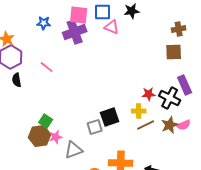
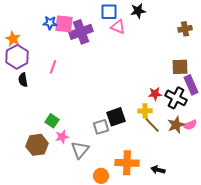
pink square: (79, 15) -> (64, 24), moved
brown square: (174, 52) -> (180, 67), moved
pink line: (47, 67) -> (53, 67), turned 72
brown line: (146, 125) -> (152, 125), turned 72
brown hexagon: (40, 136) -> (37, 145), moved
gray triangle: (74, 150) -> (80, 150), turned -30

